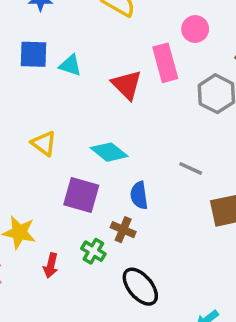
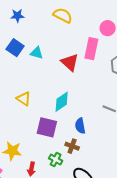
blue square: (33, 54) -> (15, 48), turned 36
pink rectangle: (165, 63) -> (91, 49), turned 30
cyan diamond: (109, 152) -> (62, 102), turned -70

